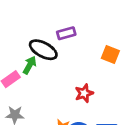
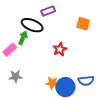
red star: (84, 93) -> (60, 49), moved

